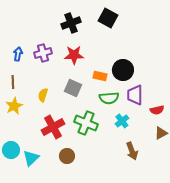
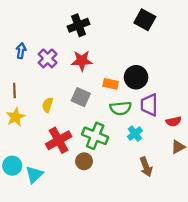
black square: (108, 18) -> (145, 20), moved
purple cross: (43, 53) -> (48, 58), turned -30
blue arrow: (18, 54) -> (21, 51), moved
brown circle: (67, 156) -> (84, 161), moved

